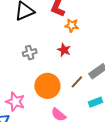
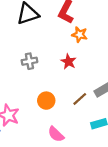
orange circle: (47, 86) -> (46, 101), size x0.6

